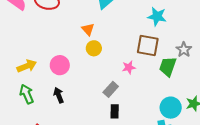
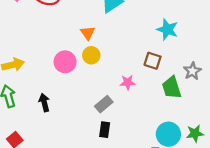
brown square: (148, 45) -> (153, 61), size x0.7
pink circle: (60, 65) -> (65, 62), moved
green trapezoid: (168, 67) -> (172, 88), turned -45

